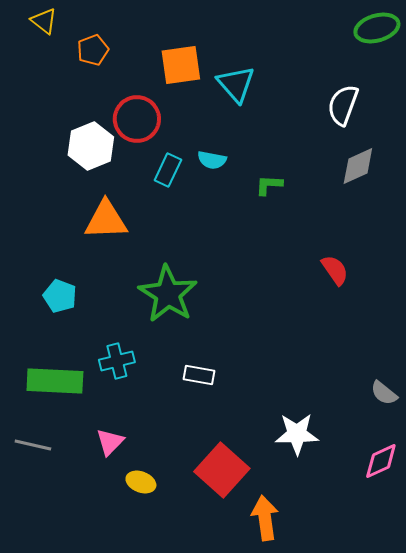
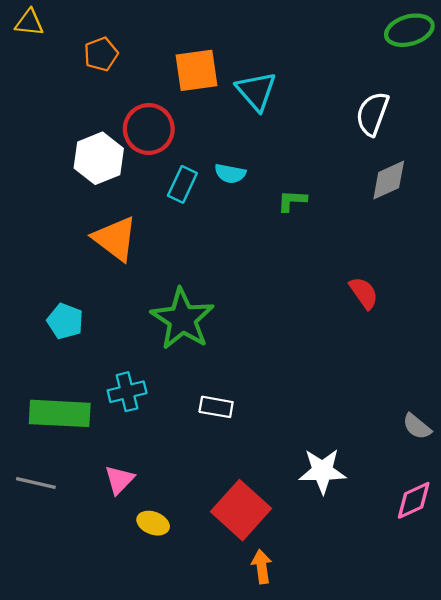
yellow triangle: (44, 21) -> (29, 23), moved, turned -32
orange triangle: (106, 220) -> (115, 239), turned 39
orange arrow: (265, 518) -> (262, 567), moved, size x0.7

